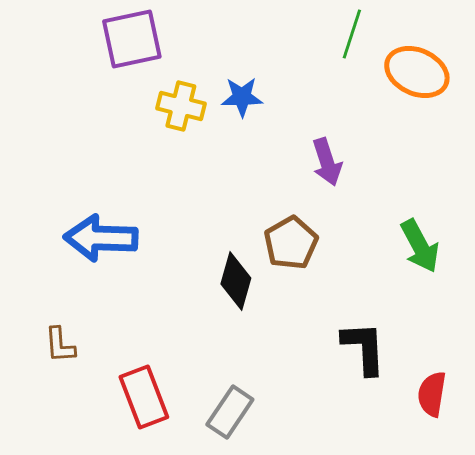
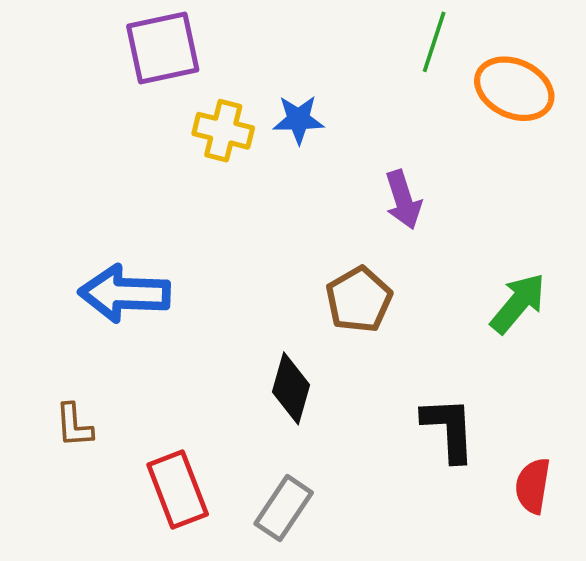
green arrow: (420, 246) -> (518, 303), turned -112
black diamond: (236, 281) -> (291, 388), moved

